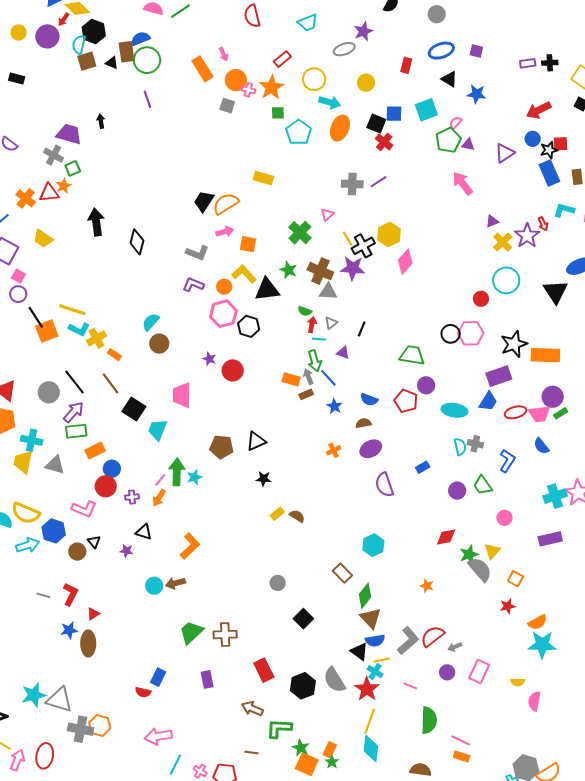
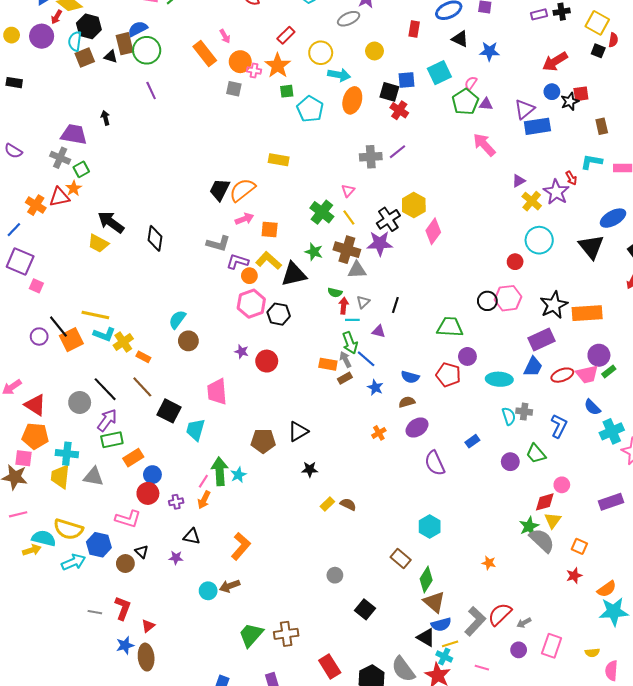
blue rectangle: (549, 173) -> (537, 126), moved, turned -70
black arrow: (96, 222) -> (111, 222), turned -40
yellow trapezoid: (43, 239) -> (98, 243), moved
yellow line: (348, 239) -> (349, 218), moved
purple L-shape: (193, 285) -> (238, 262), moved
purple circle: (18, 294) -> (39, 337), moved
cyan cross: (555, 496) -> (612, 431), moved
red diamond: (446, 537) -> (545, 502), moved

